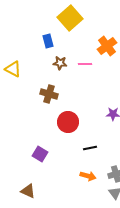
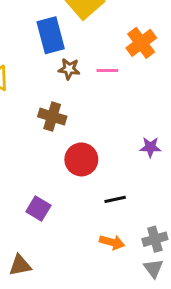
blue rectangle: (48, 41) -> (51, 35), size x1.6
brown triangle: (28, 191) -> (20, 265), turned -35

